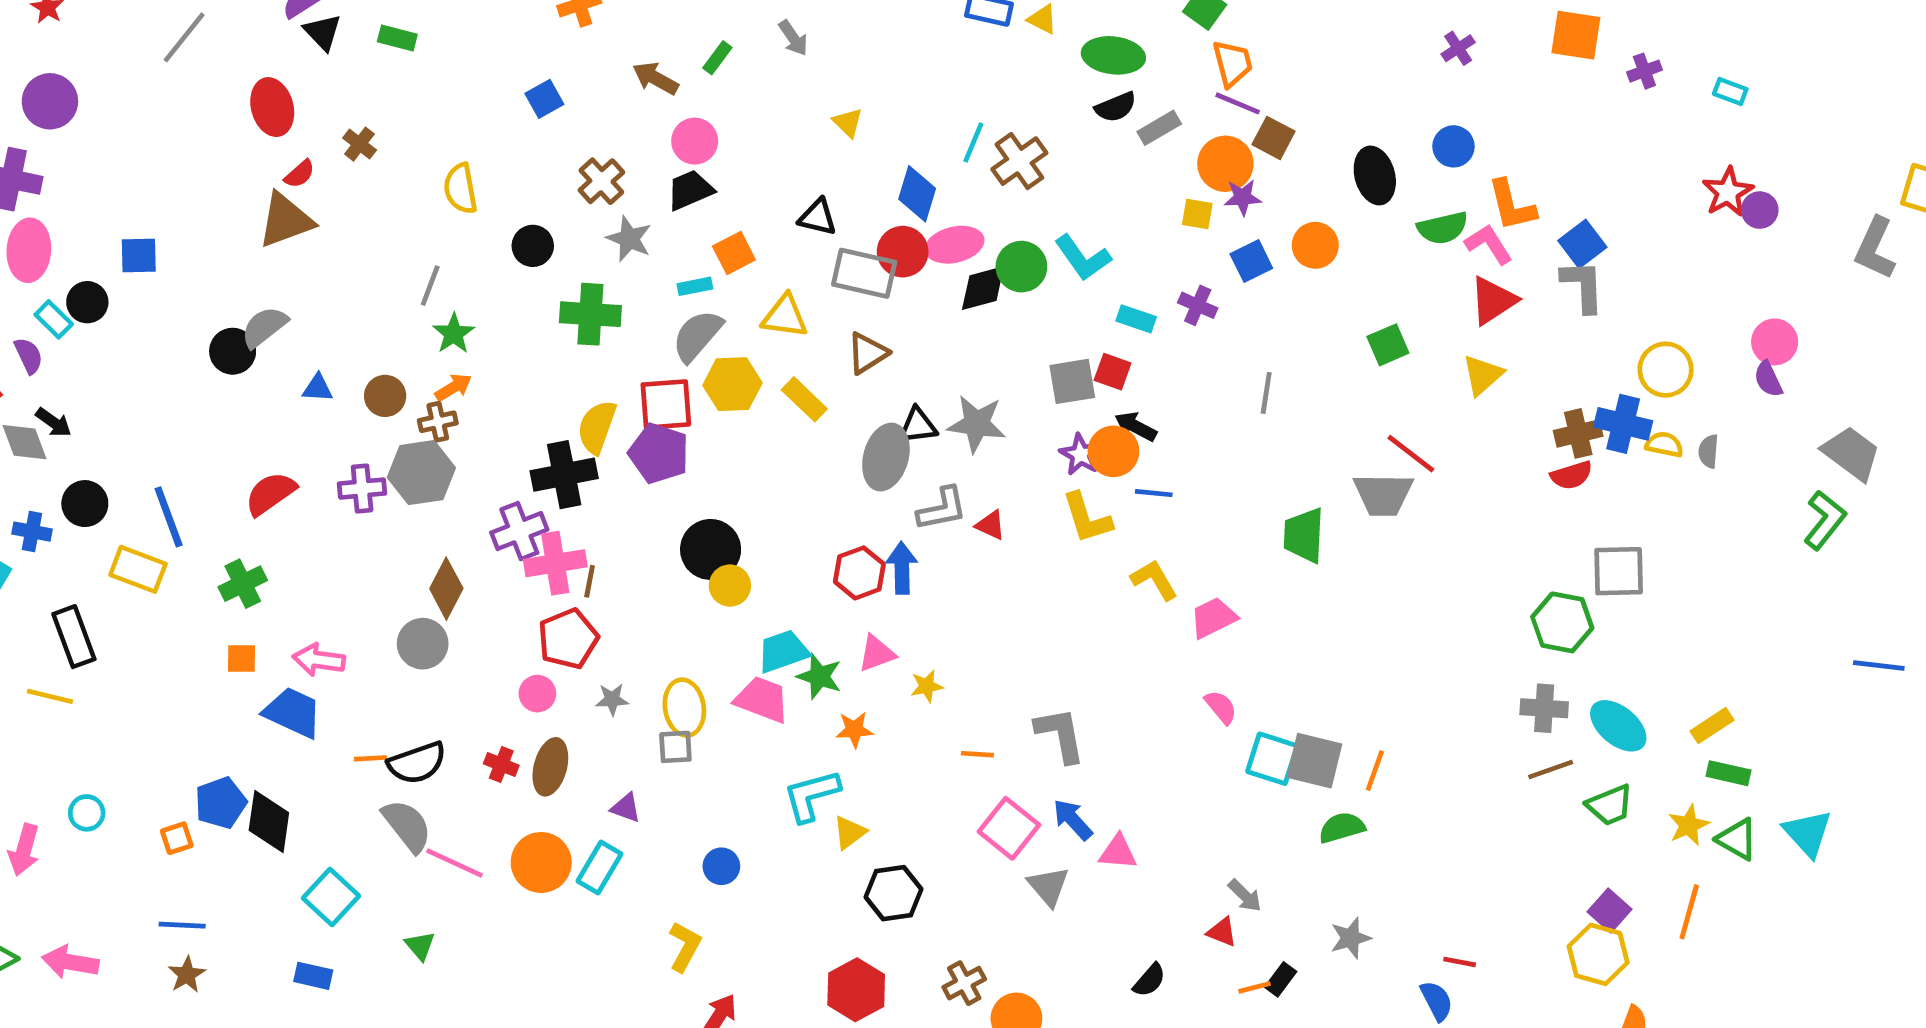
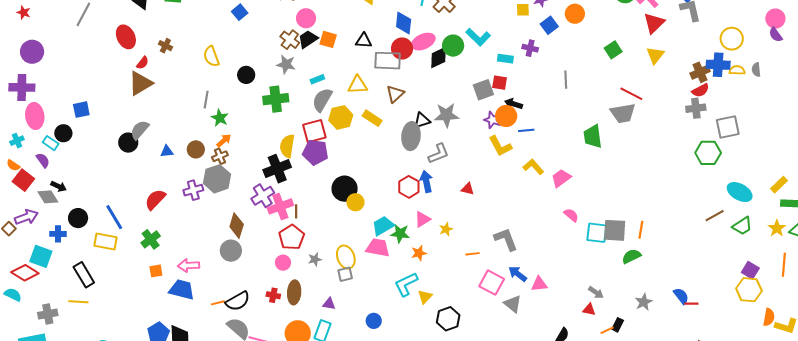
brown cross: (601, 181) -> (290, 40), moved
orange square: (734, 253) -> (328, 39), moved, turned -36
red triangle: (990, 525) -> (468, 189), moved
gray cross: (1544, 708) -> (696, 108), moved
blue semicircle: (1437, 1001) -> (681, 296), moved

